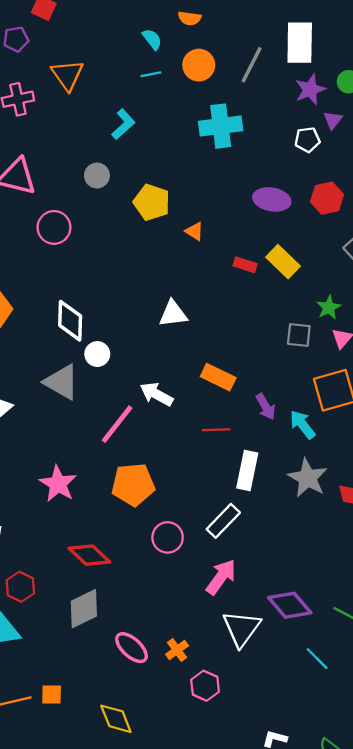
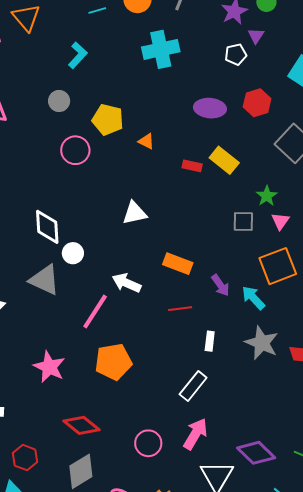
pink circle: (54, 227) -> (75, 150), moved
white rectangle: (247, 471) -> (210, 341), size x0.6
pink circle: (168, 537) -> (148, 443), moved

